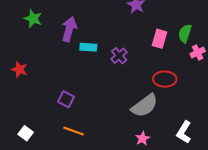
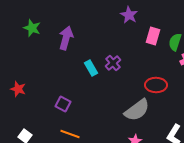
pink rectangle: (159, 39) -> (153, 36), moved
cyan rectangle: (88, 47) -> (91, 68), moved, turned 56
red star: (19, 69) -> (18, 89), moved

